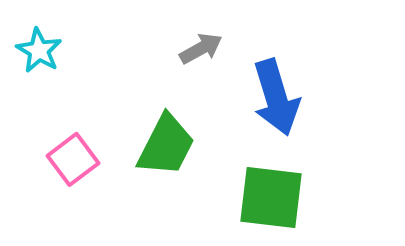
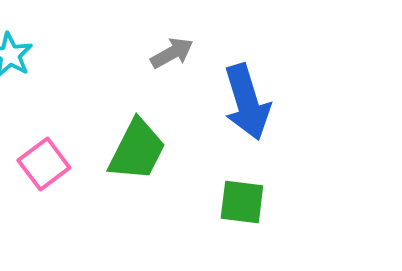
green square: (271, 197) -> (242, 202), size x0.7

